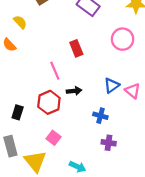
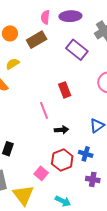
yellow semicircle: (20, 22) -> (13, 64), turned -80
red hexagon: (49, 102) -> (62, 160), moved

